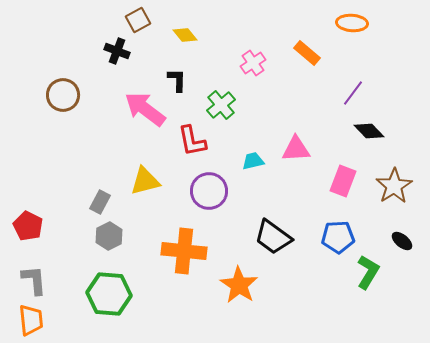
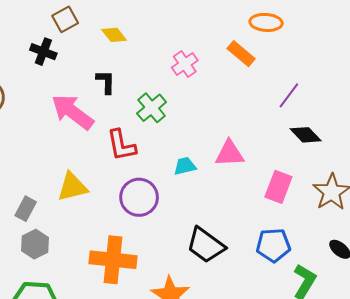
orange ellipse: (352, 23) -> (266, 22), moved

